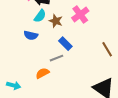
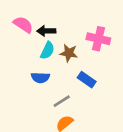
pink cross: (80, 14) -> (98, 39), turned -30
gray line: (56, 58) -> (62, 101), moved

